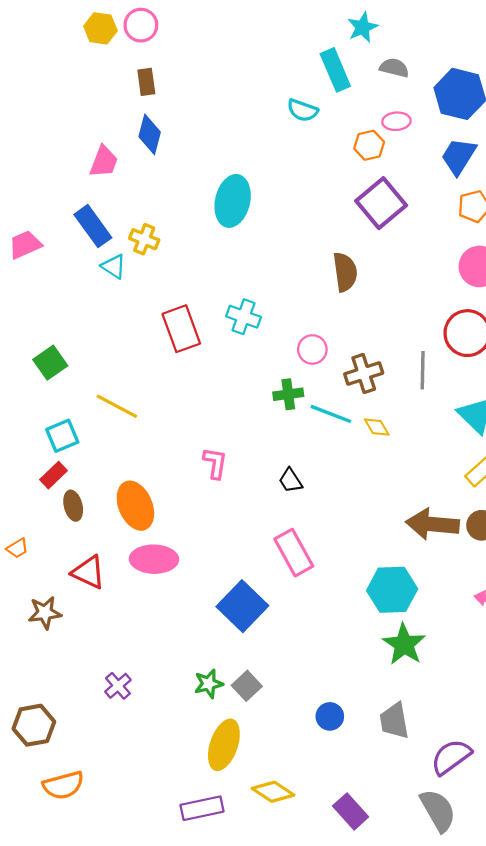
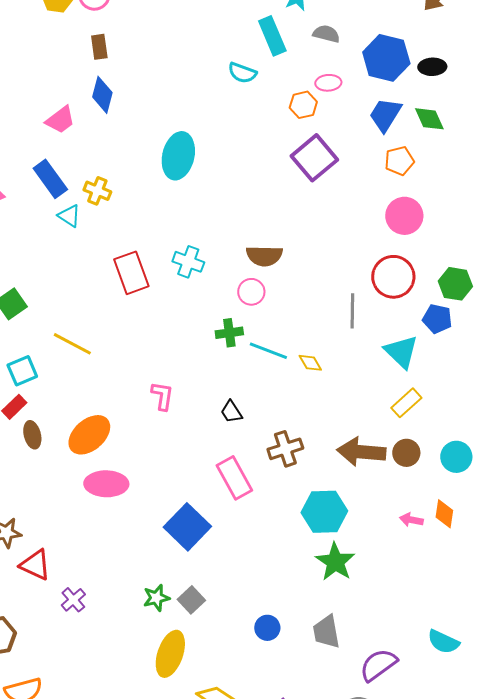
pink trapezoid: (104, 162) -> (60, 120), turned 32
brown semicircle: (345, 272) -> (264, 256), moved, turned 99
brown cross: (364, 373) -> (285, 449), moved
orange ellipse: (135, 506) -> (89, 435), turned 72
red triangle: (88, 572) -> (35, 565), moved

